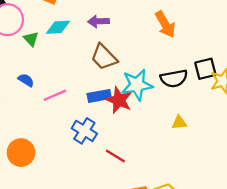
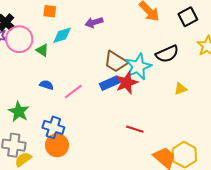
brown trapezoid: (104, 57) -> (116, 62), moved
black square: (205, 69) -> (188, 17), moved
red star: (119, 100) -> (127, 83), turned -30
blue cross: (84, 131) -> (53, 127), moved

